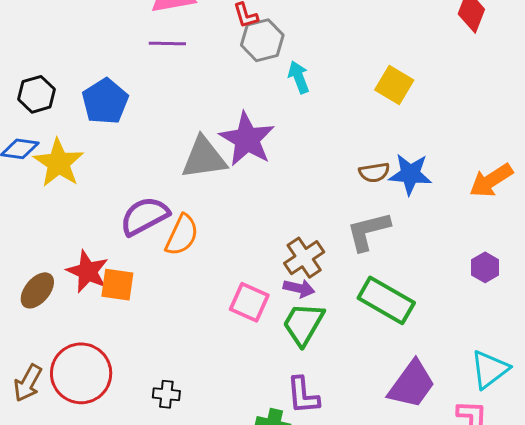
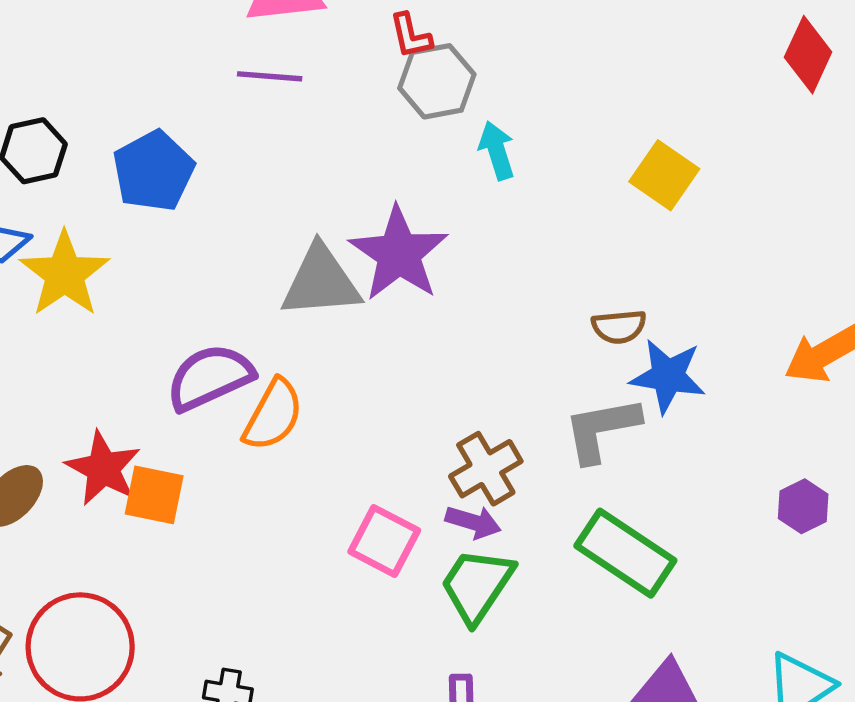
blue star: (410, 174) -> (668, 376), moved

